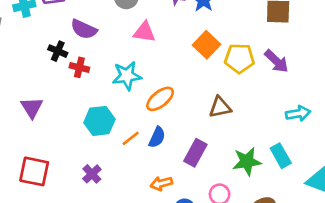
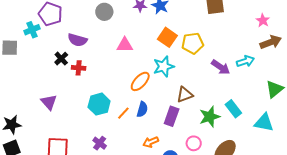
pink triangle: (144, 32) -> (125, 45), moved
black cross: (58, 51) -> (61, 59), turned 32
purple arrow: (276, 61) -> (221, 67), moved
cyan star: (127, 76) -> (164, 66), moved
brown triangle: (220, 107) -> (185, 95), moved
cyan arrow: (298, 113) -> (245, 61), moved

